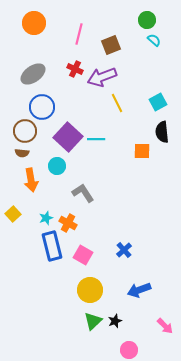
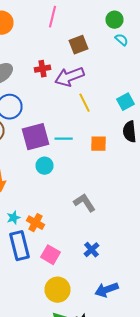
pink line: (79, 34) -> (52, 17), moved
red cross: (75, 69) -> (42, 69), turned -35
purple square: (68, 137) -> (36, 137), turned 32
orange square: (142, 151) -> (98, 144), moved
cyan circle: (57, 166) -> (44, 166), moved
gray L-shape: (83, 193) -> (84, 203), moved

